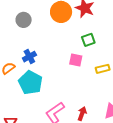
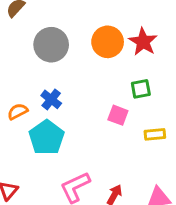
gray circle: (24, 20) -> (51, 45), size x1.5
blue cross: (29, 57) -> (51, 99), turned -32

